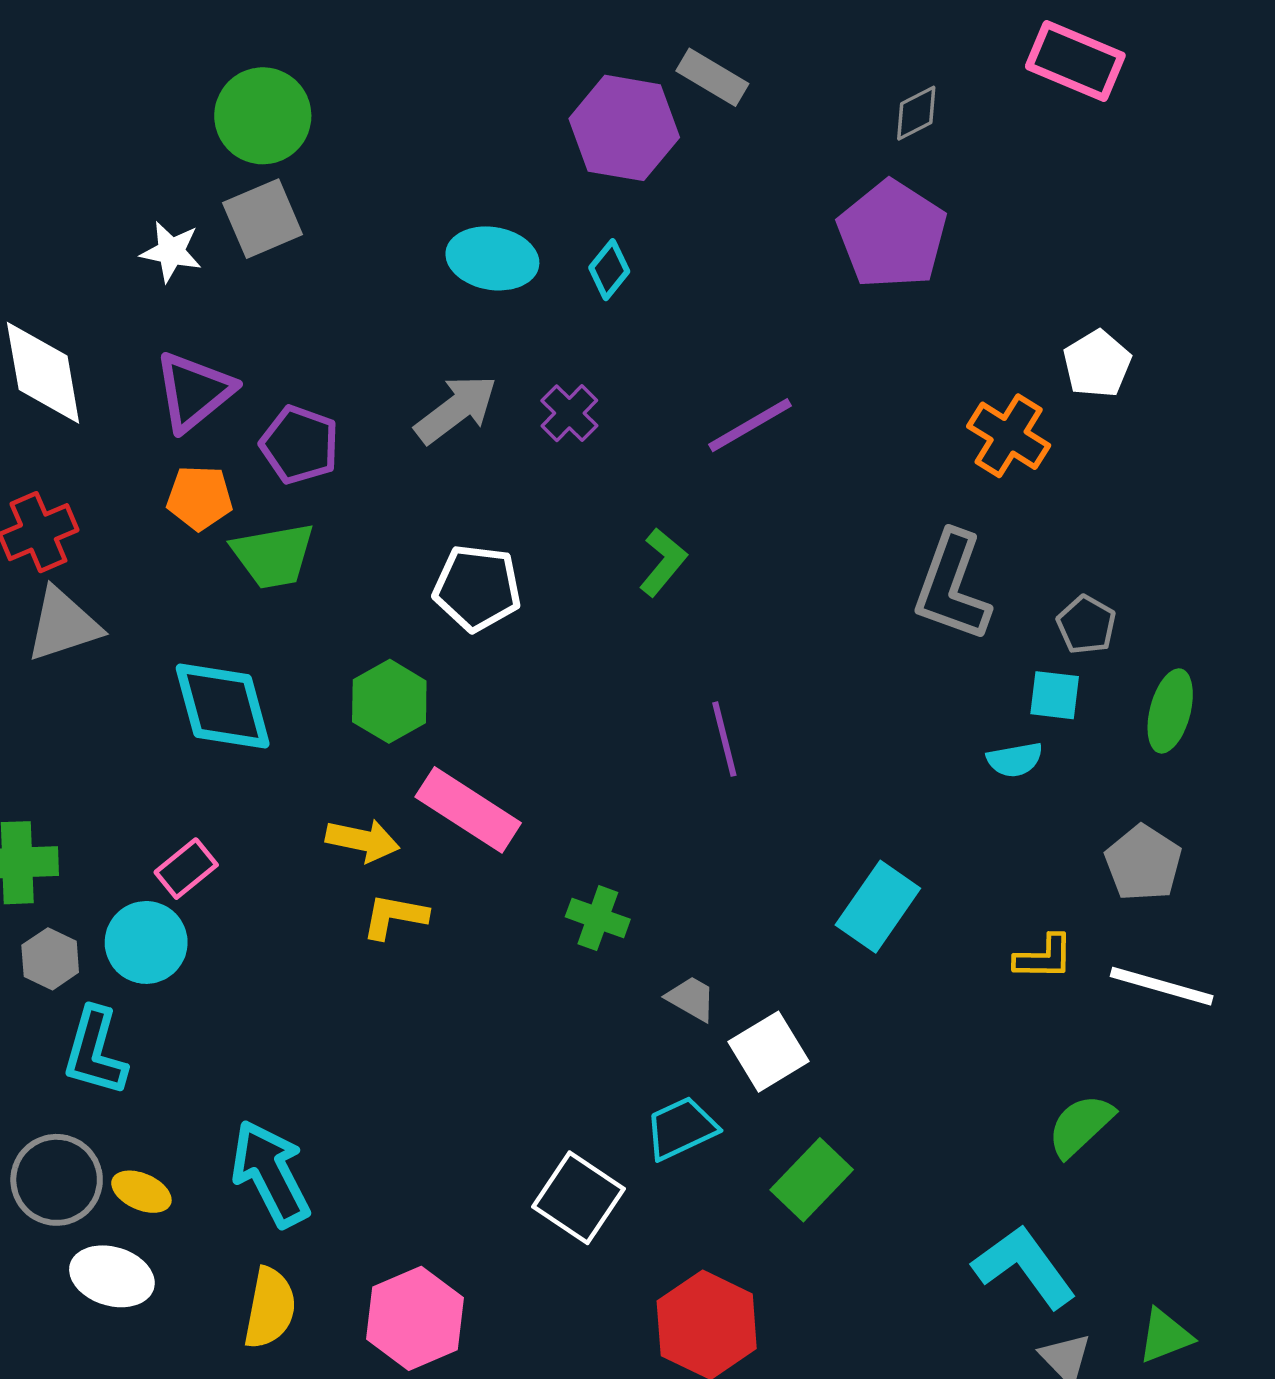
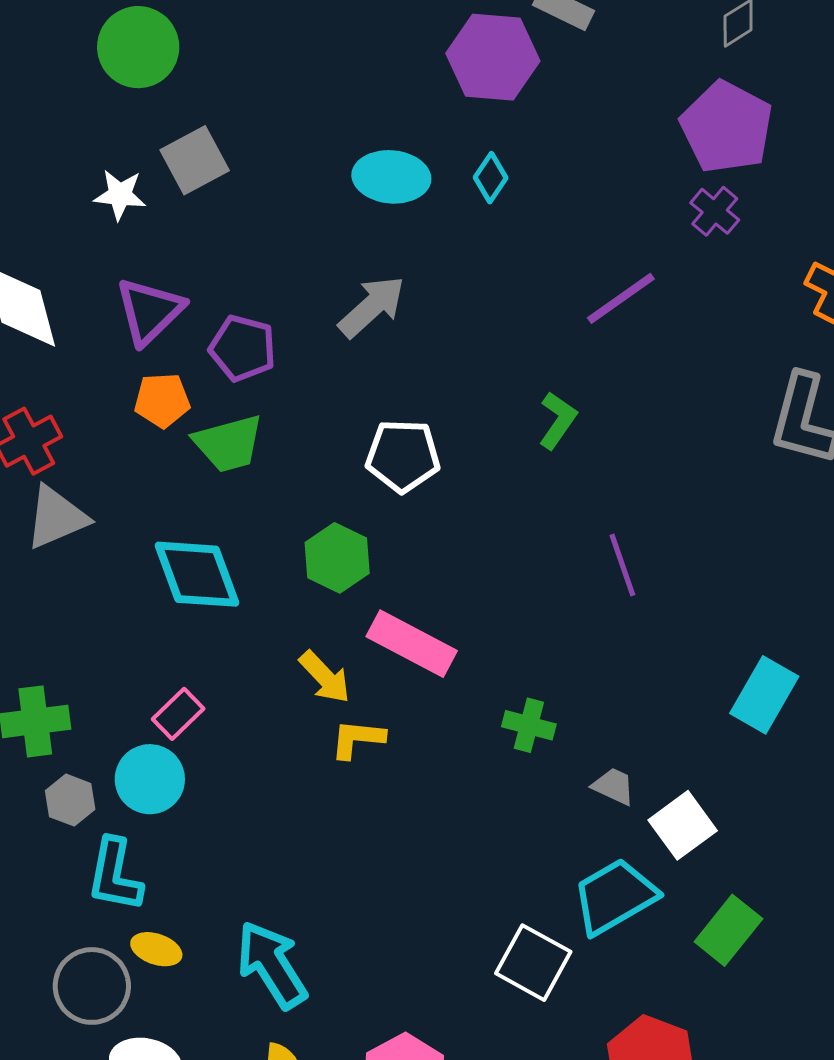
green circle: (263, 116) -> (138, 47), moved
purple cross: (569, 413) -> (715, 211), moved
yellow arrow: (363, 840) -> (325, 677), turned 40
cyan trapezoid: (681, 1128) -> (615, 896), size x1.4
yellow ellipse: (141, 1192) -> (156, 949), moved

